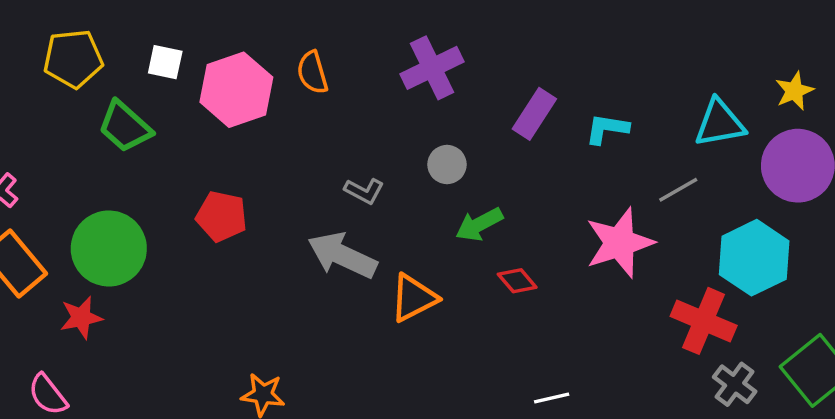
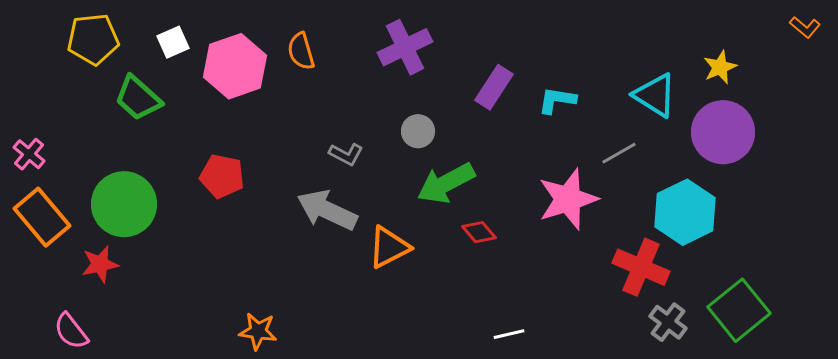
white square: (165, 62) -> (173, 42), turned -36
cyan triangle: (720, 123) -> (655, 95), turned 42
green arrow: (479, 224) -> (446, 183), size x1.4

